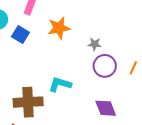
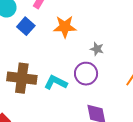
purple circle: (105, 66) -> (86, 74), moved
brown cross: (28, 102) -> (22, 78), moved

